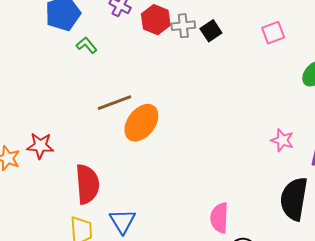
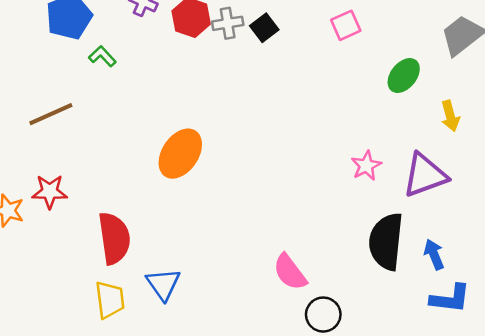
brown line: (114, 103) -> (51, 114), moved
pink star: (282, 140) -> (366, 166), turned 30
pink semicircle: (219, 218) -> (290, 272), turned -36

